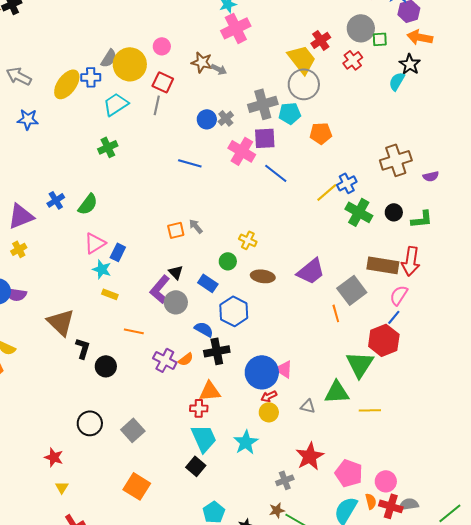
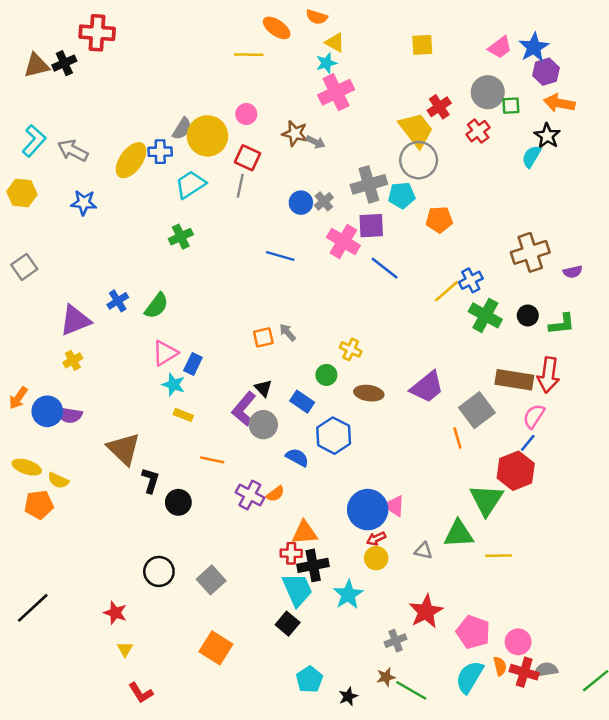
black cross: (217, 351) -> (313, 565), moved

